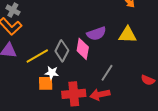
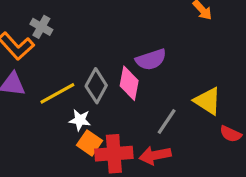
gray cross: (13, 10) -> (41, 27), moved
yellow triangle: (128, 35) -> (208, 101), moved, turned 30
orange square: (46, 83) -> (89, 143), moved, turned 35

